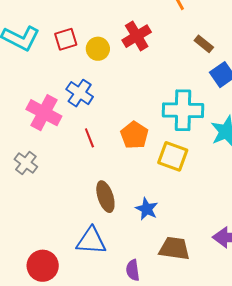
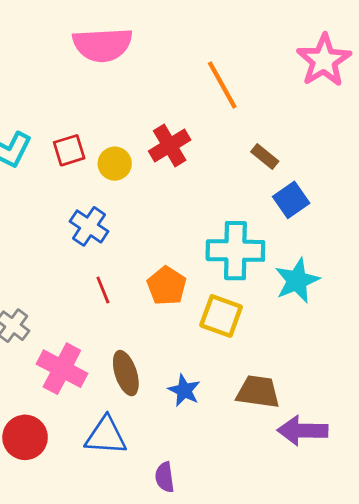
pink cross: (44, 113) -> (62, 369), moved
brown trapezoid: (174, 248) -> (258, 392), moved
red circle: (43, 266) -> (25, 437), moved

